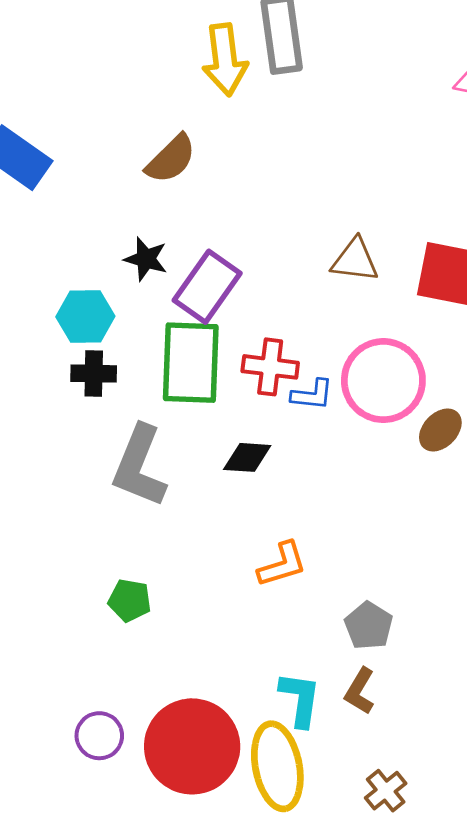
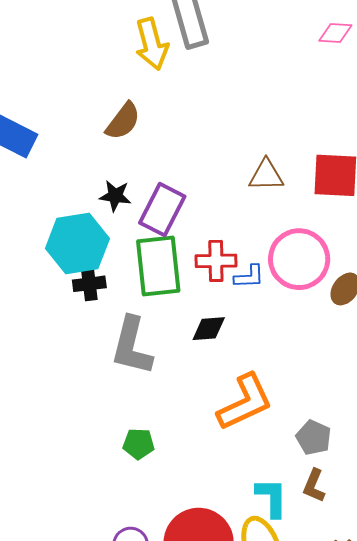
cyan hexagon: (85, 317) -> (77, 244), size x1.5
orange L-shape: (282, 564) -> (245, 402), size x1.6

